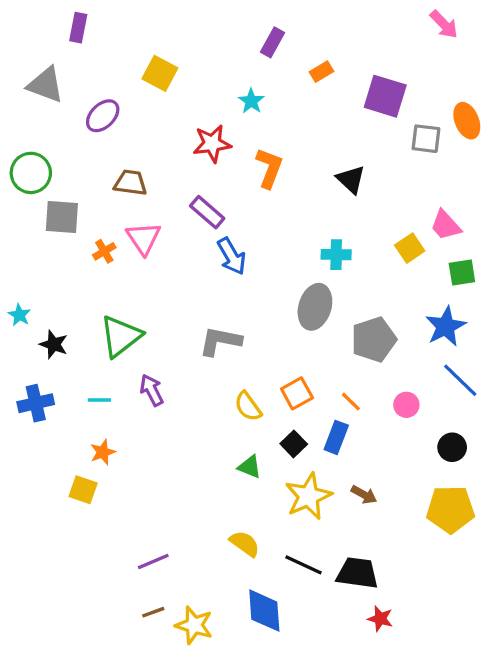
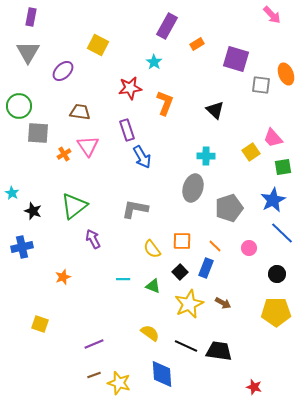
purple rectangle: (78, 28) -> (31, 17), moved
purple rectangle: (272, 42) -> (167, 26), size x1.4
gray triangle: (46, 85) -> (28, 52), turned 40
purple rectangle: (207, 212) -> (127, 130), turned 30
orange square: (297, 393) -> (182, 241), turned 30
cyan line: (99, 400) -> (123, 279), moved
yellow square: (83, 490) -> (40, 324), moved
red star: (380, 619) -> (254, 387), moved

